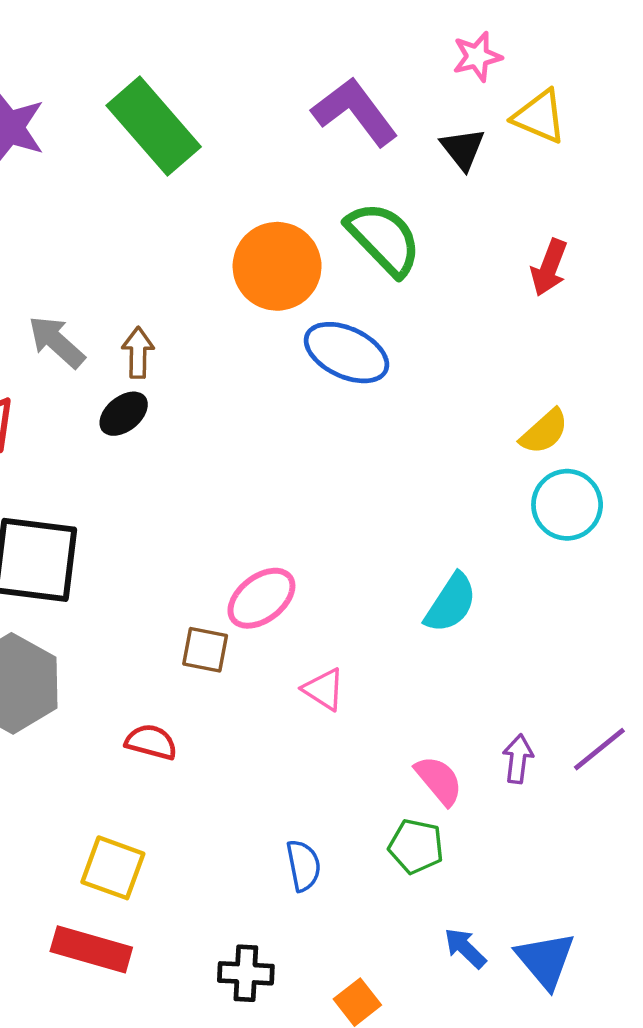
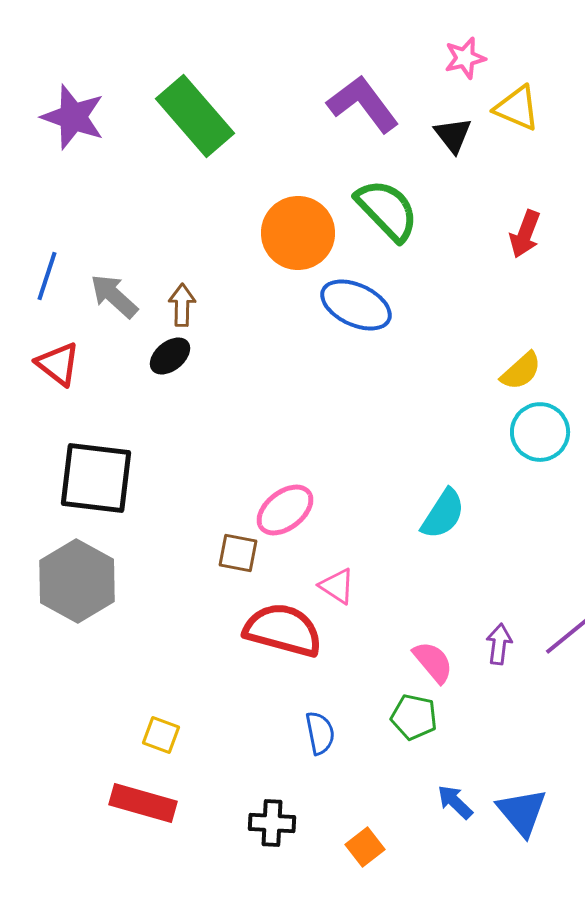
red semicircle: (151, 742) -> (283, 630), moved, size x1.8
yellow square: (113, 868) -> (161, 735), size x0.7

